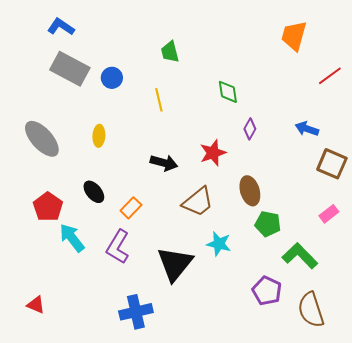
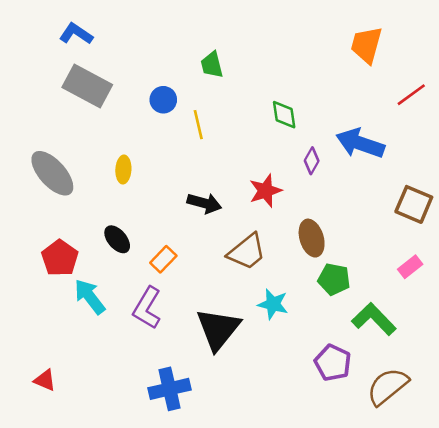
blue circle: (112, 78) -> (163, 100), moved
blue arrow: (307, 129) -> (360, 143), moved, size x1.6
brown semicircle: (311, 310) -> (388, 386), turned 69

